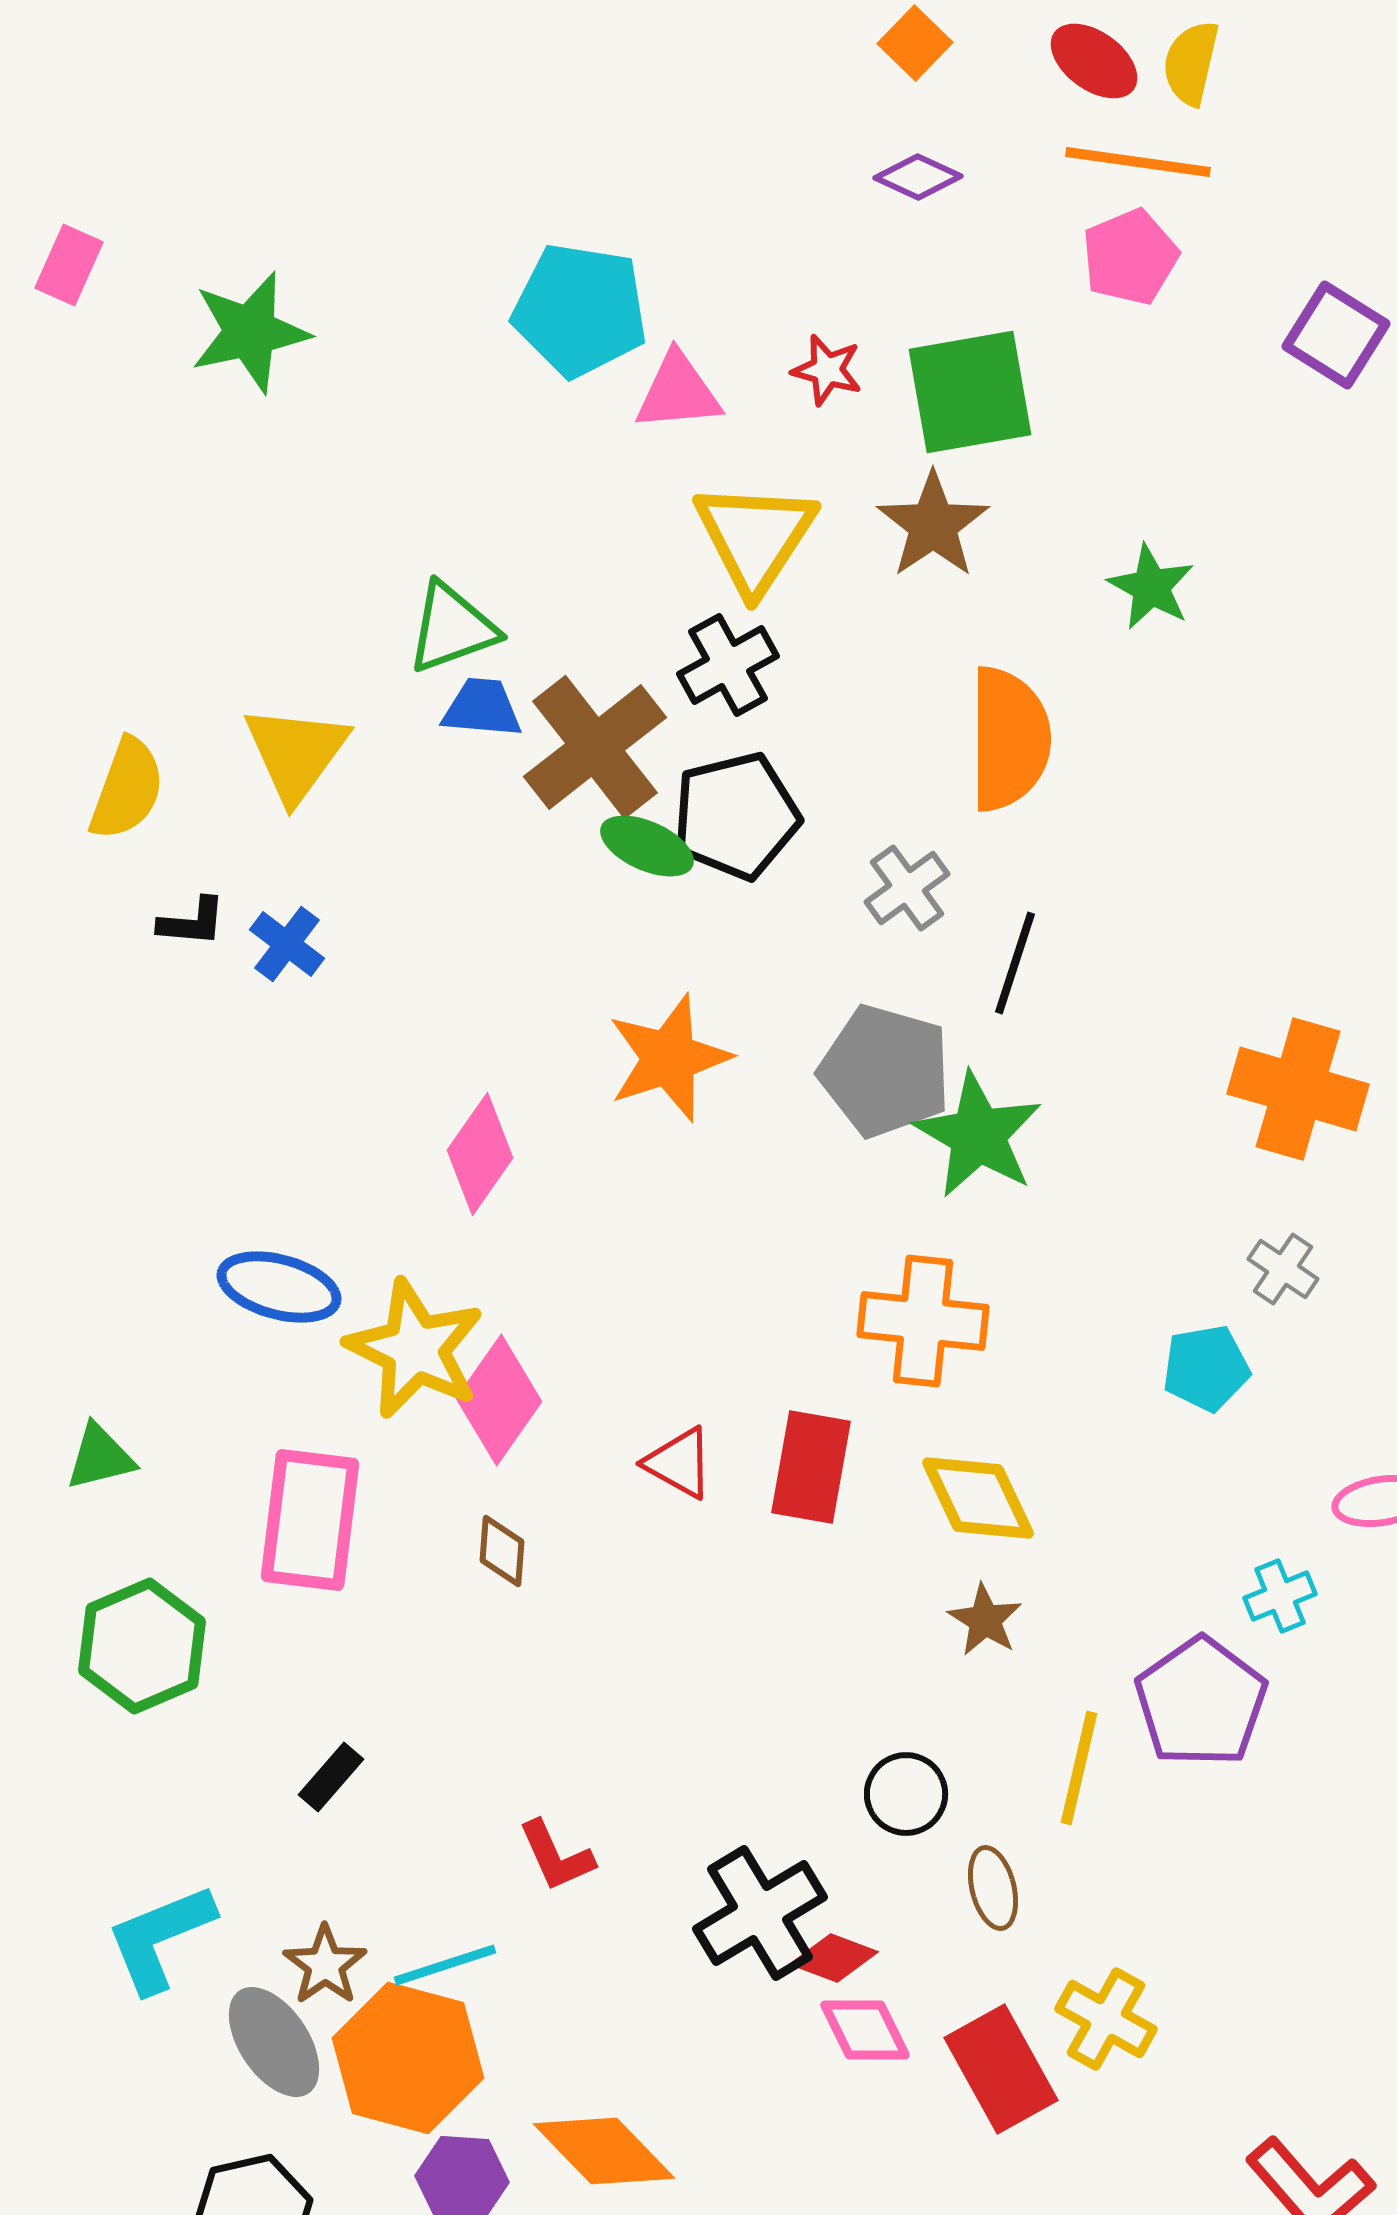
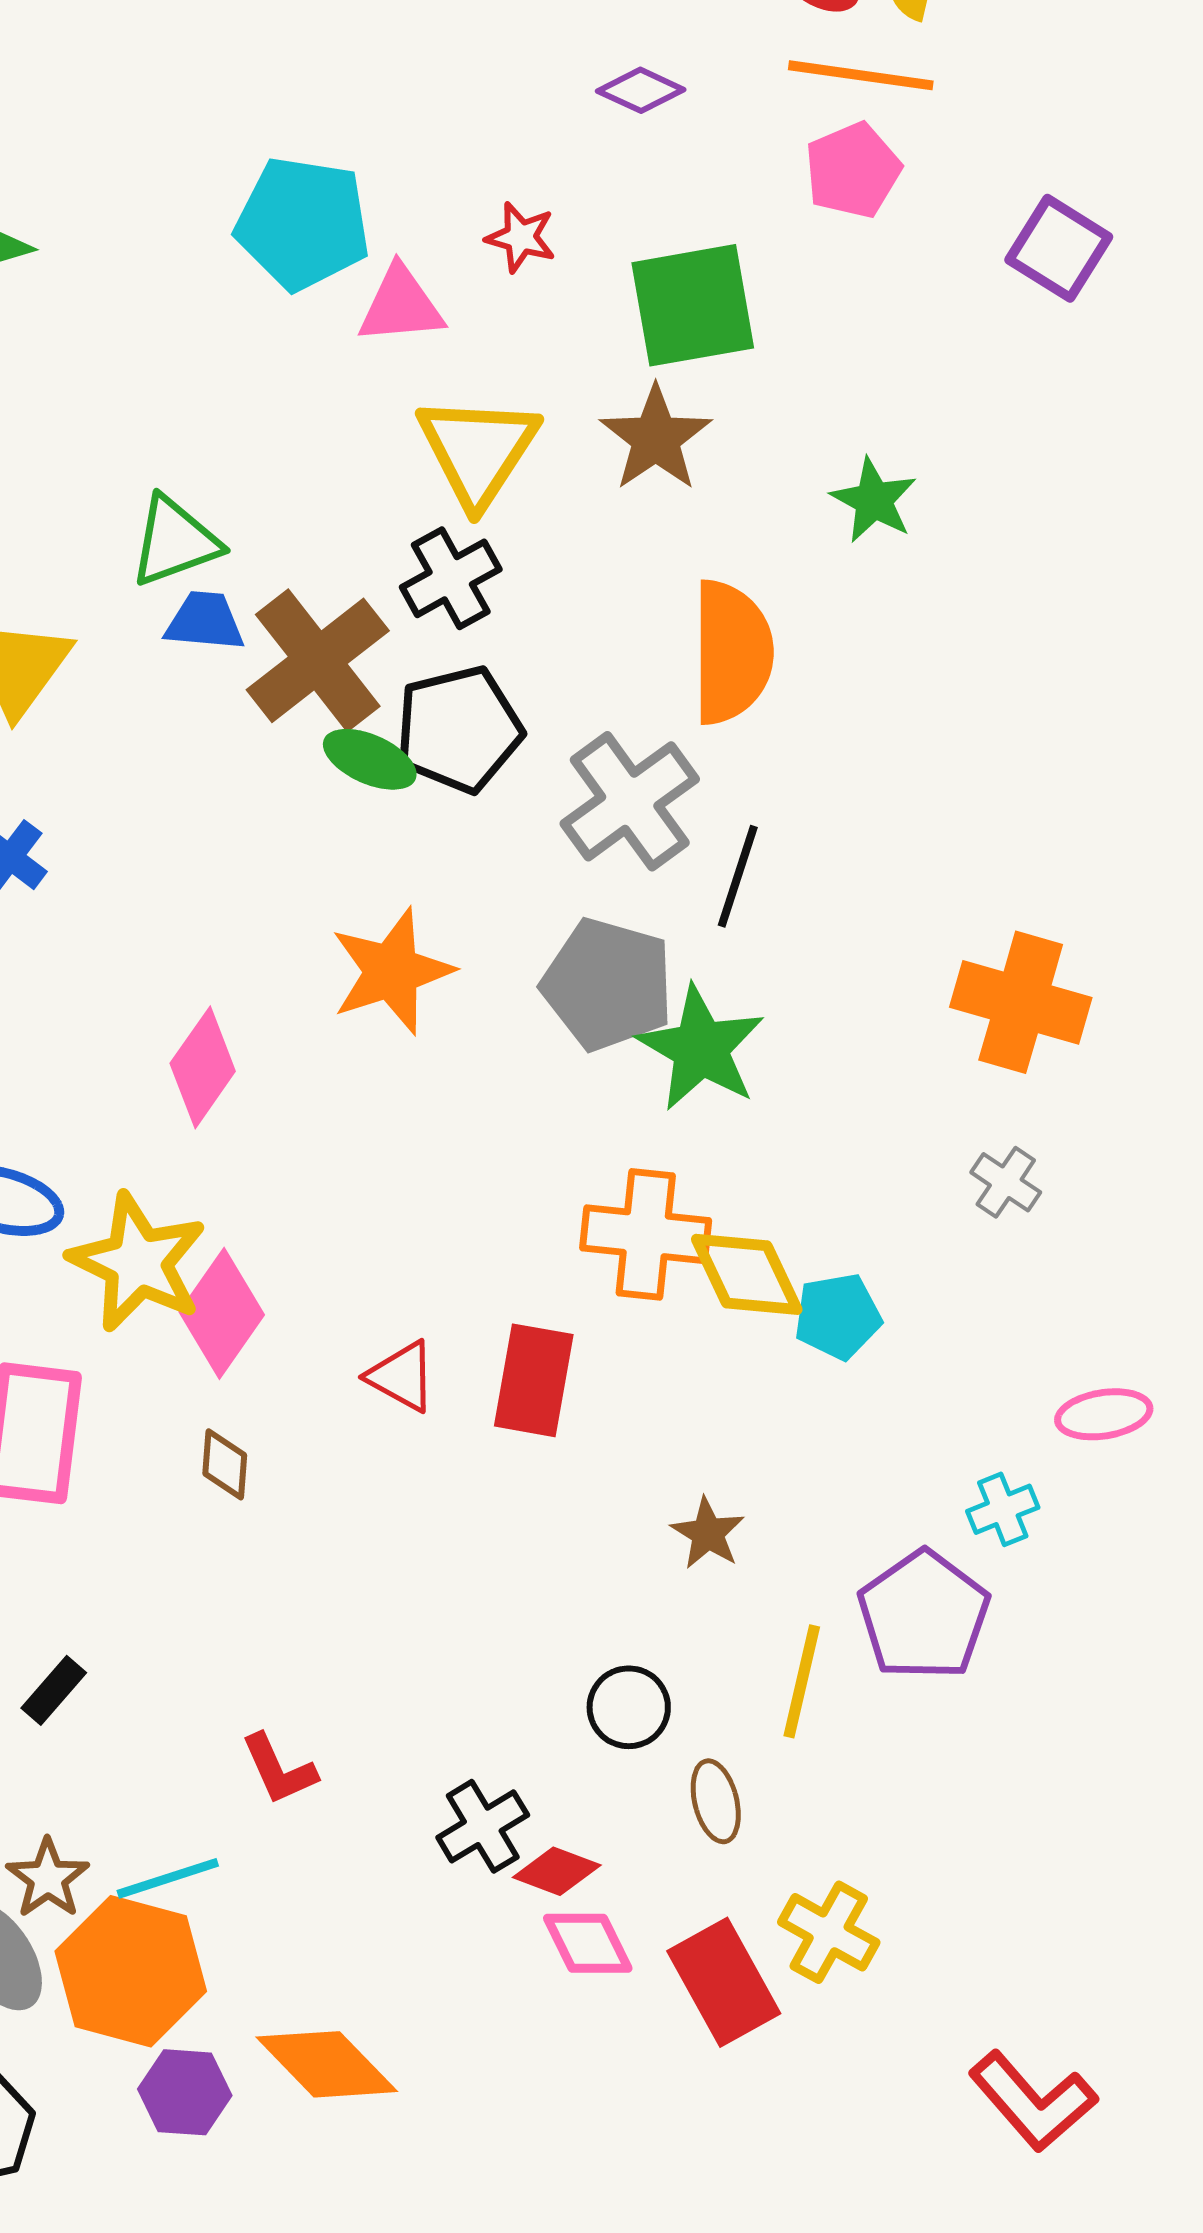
red star: (827, 370) -> (521, 237), moved
gray cross: (907, 888) -> (630, 801), size x1.6
cyan pentagon: (1206, 1368) -> (838, 1316), moved
yellow diamond: (978, 1498) -> (747, 1274), moved
black cross: (760, 1913) -> (483, 1826), size x0.7

